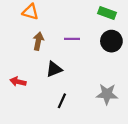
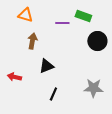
green rectangle: (107, 13) -> (83, 16), moved
purple line: (72, 39) -> (62, 23), moved

